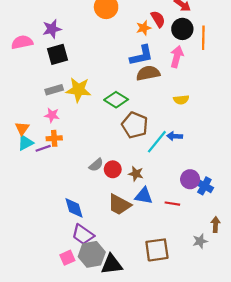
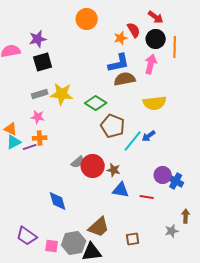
yellow semicircle: (181, 100) -> (155, 103), size x1.6
orange triangle: (22, 128) -> (11, 129), turned -40
blue arrow: (175, 136) -> (149, 136), turned -40
red circle: (113, 169) -> (93, 166), size x1.5
brown trapezoid: (119, 205) -> (99, 227), moved, turned -70
purple trapezoid: (83, 234) -> (27, 236), moved
brown square: (157, 250) -> (133, 239), size x0.6
pink square: (67, 258) -> (52, 246), turned 32

